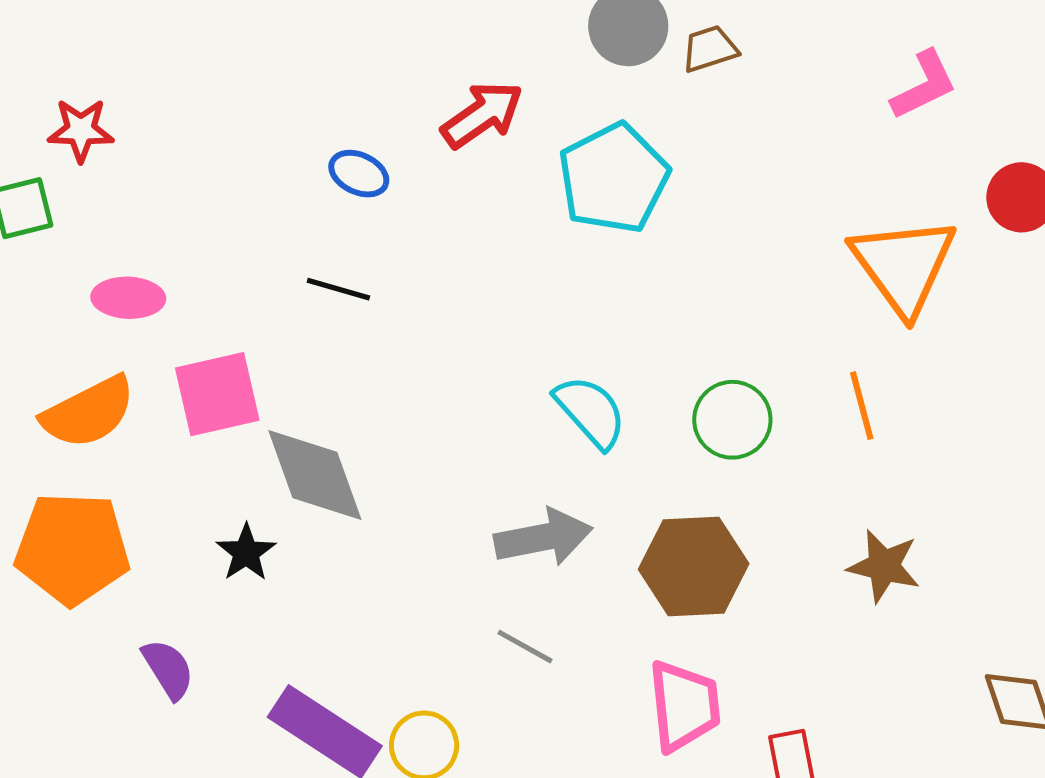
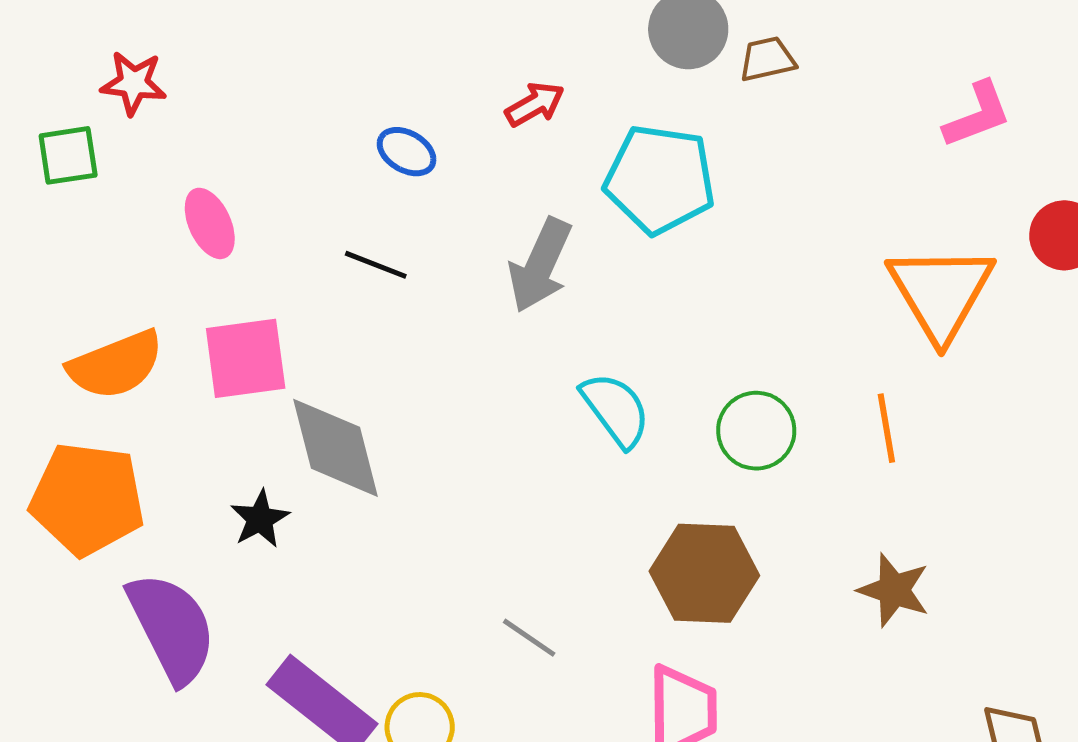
red arrow: (482, 115) -> (535, 104), size x0.7
cyan pentagon: (614, 178) -> (660, 179), turned 30
pink ellipse: (128, 298) -> (210, 223), moved, turned 58
gray arrow: (543, 537) -> (540, 265), moved, turned 120
purple semicircle: (168, 669) -> (172, 628), size x1.8

